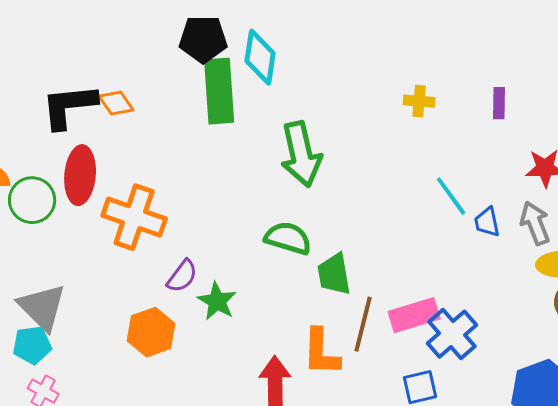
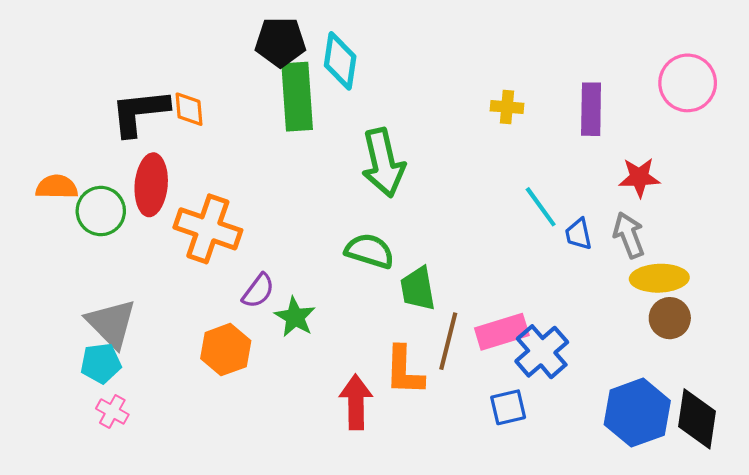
orange diamond: (116, 103) -> (189, 109), turned 30
purple rectangle: (499, 103) -> (591, 109), size x1.6

